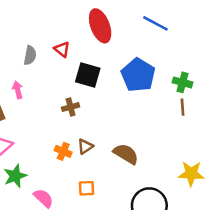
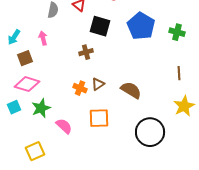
brown line: (183, 107) -> (179, 73), moved
yellow star: (191, 174) -> (184, 106), turned -30
orange square: (87, 188) -> (99, 118), size x1.5

